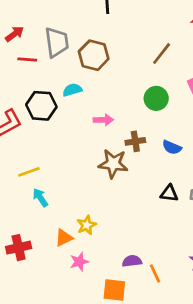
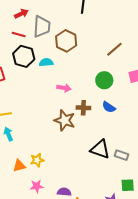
red arrow: (14, 34) -> (21, 14), moved
black hexagon: (41, 106) -> (24, 56), moved
blue semicircle: (172, 147) -> (109, 107), moved
black triangle: (169, 193) -> (100, 149), size x1.5
pink star: (79, 262) -> (37, 186), moved

